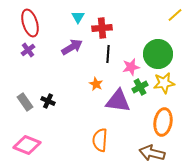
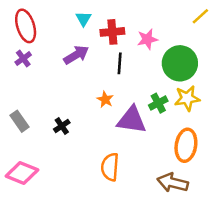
pink star: (131, 67) -> (147, 39), moved
black cross: (48, 101) -> (62, 126), moved, turned 32

